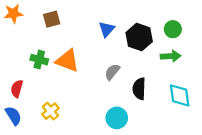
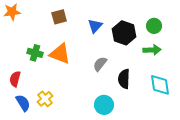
brown square: (52, 19) -> (59, 17), moved
blue semicircle: (13, 116) -> (23, 103), moved

